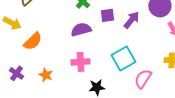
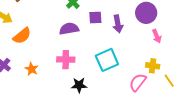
purple arrow: (131, 20) -> (118, 24), turned 126
pink semicircle: (143, 79) -> (138, 82), moved

